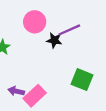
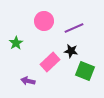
black star: (54, 40) -> (71, 51), moved
pink rectangle: (35, 96) -> (50, 62), moved

